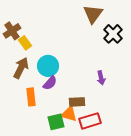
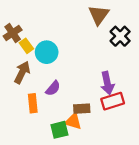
cyan circle: (48, 66) -> (47, 52), moved
purple arrow: (101, 78) -> (107, 83), size x1.5
red rectangle: (90, 121) -> (113, 101), moved

